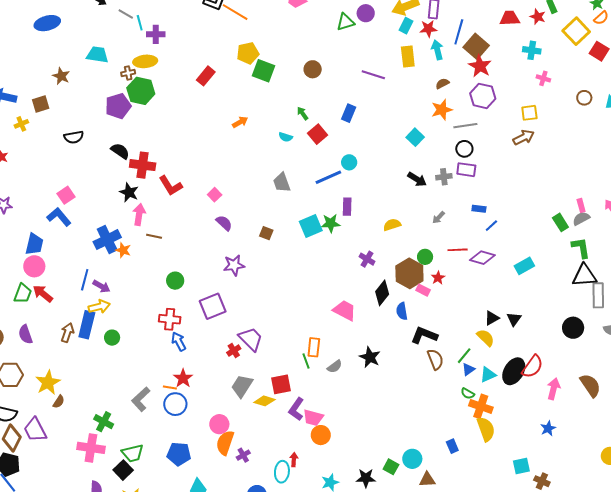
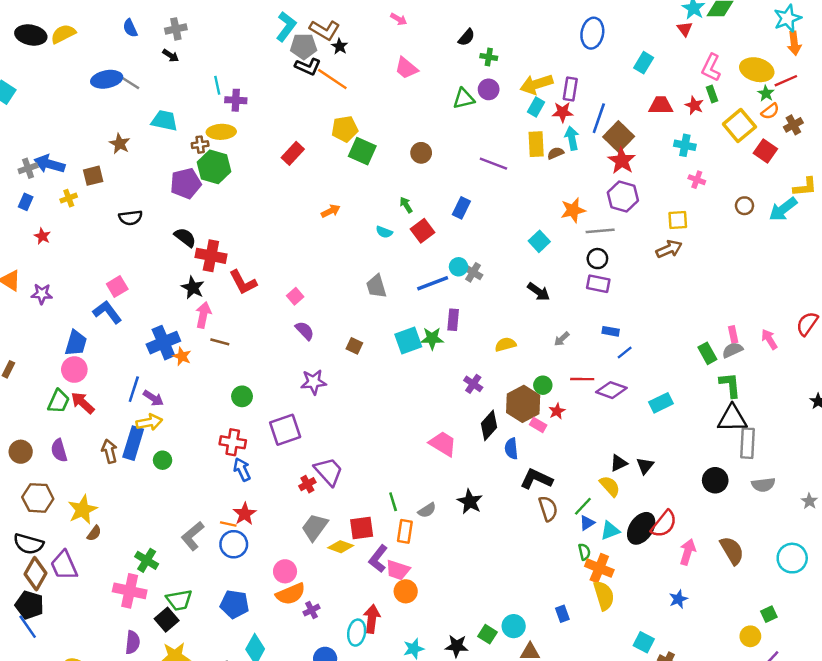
gray line: (126, 14) -> (131, 83), moved
brown semicircle: (442, 84) -> (556, 153), moved
gray cross: (444, 177) -> (473, 272), moved, turned 35
brown arrow: (67, 333) -> (109, 451), turned -36
orange rectangle: (314, 347) -> (405, 531), moved
green semicircle: (468, 394) -> (584, 552), turned -136
orange semicircle: (225, 443) -> (291, 594), turned -135
red arrow: (294, 460) -> (372, 619), size x1.6
cyan square: (521, 466) -> (644, 642), turned 36

